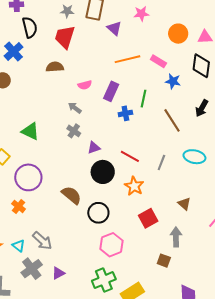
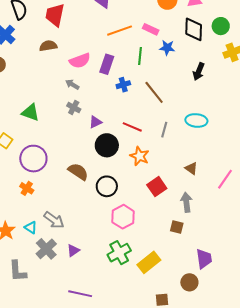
pink semicircle: (85, 85) -> (80, 61), size x1.5
green line: (143, 99) -> (140, 56), moved
brown line: (172, 120) -> (154, 92), moved

